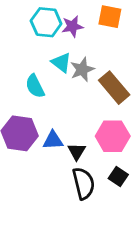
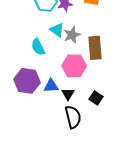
brown rectangle: (114, 88) -> (95, 48), turned 35
pink hexagon: (113, 136) -> (74, 66), moved
black square: (118, 176) -> (96, 98), moved

